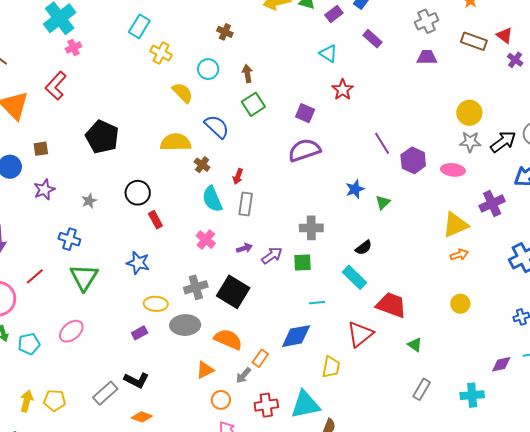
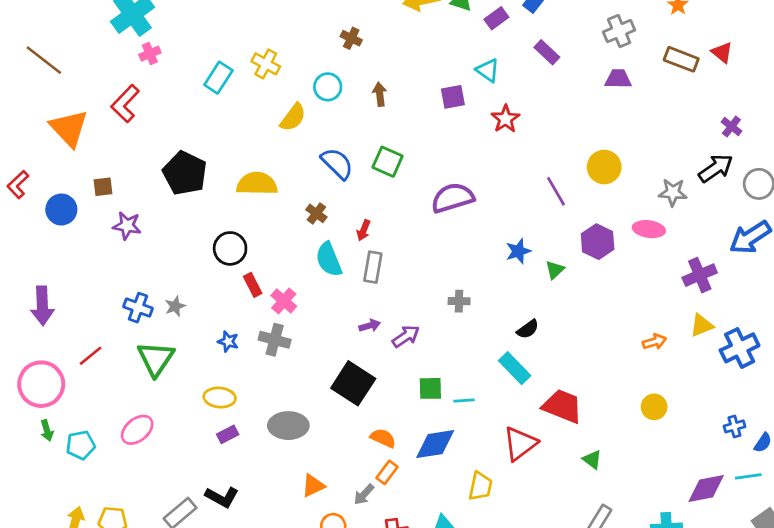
cyan rectangle: (139, 26) -> (218, 78), moved
purple cross: (515, 60) -> (731, 127), moved
yellow semicircle: (183, 93) -> (293, 117), turned 80
green square: (253, 104) -> (388, 162), moved, turned -35
purple square: (305, 113) -> (453, 97), moved, turned -36
yellow circle: (469, 113) -> (604, 167), moved
yellow semicircle: (176, 142) -> (257, 184), moved
black arrow: (503, 142) -> (716, 168), moved
purple hexagon: (413, 160) -> (598, 242), moved
purple star: (44, 190) -> (127, 226), moved, turned 30
gray star: (89, 201) -> (175, 306), moved
yellow triangle: (455, 225) -> (702, 325), moved, size x0.7
gray cross: (311, 228) -> (459, 301), size x0.7
pink cross: (206, 240) -> (284, 301), moved
blue star: (138, 263) -> (228, 341), size x0.7
green square: (302, 263) -> (430, 388), moved
gray cross: (196, 287) -> (275, 340), moved, turned 30
yellow ellipse: (156, 304) -> (220, 398), moved
orange semicircle: (228, 339) -> (383, 438), moved, size x0.7
purple diamond: (501, 364) -> (706, 489), size x1.4

